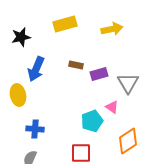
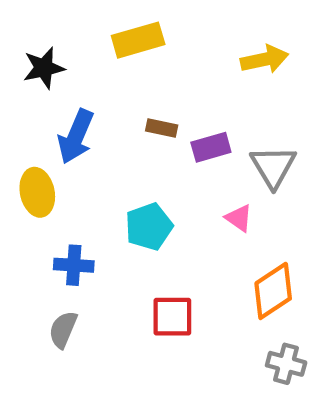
yellow arrow: (112, 29) -> (265, 59), moved
cyan pentagon: (92, 121) -> (149, 227), moved

